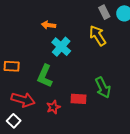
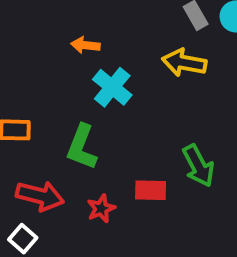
yellow arrow: (98, 36) -> (184, 63), turned -45

